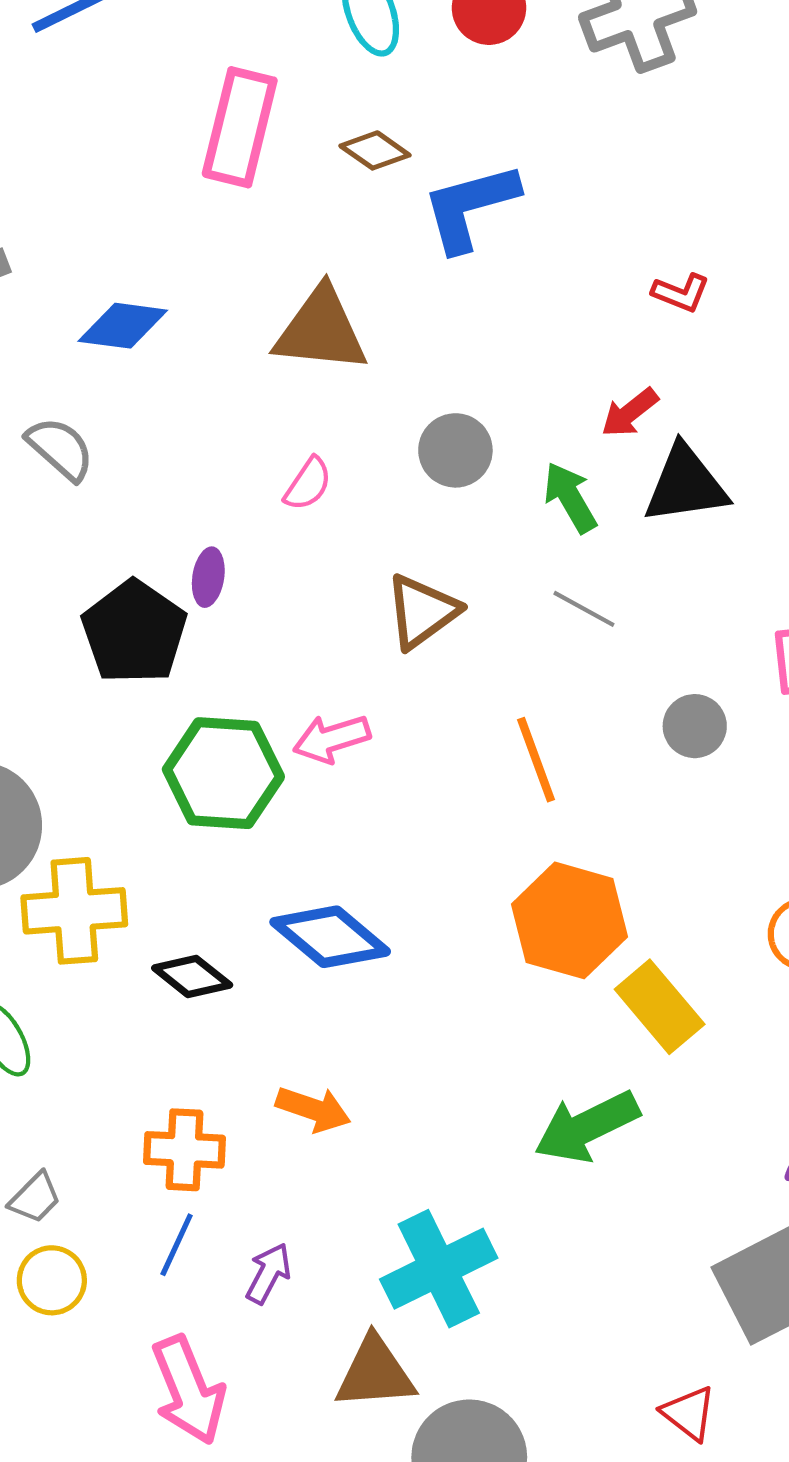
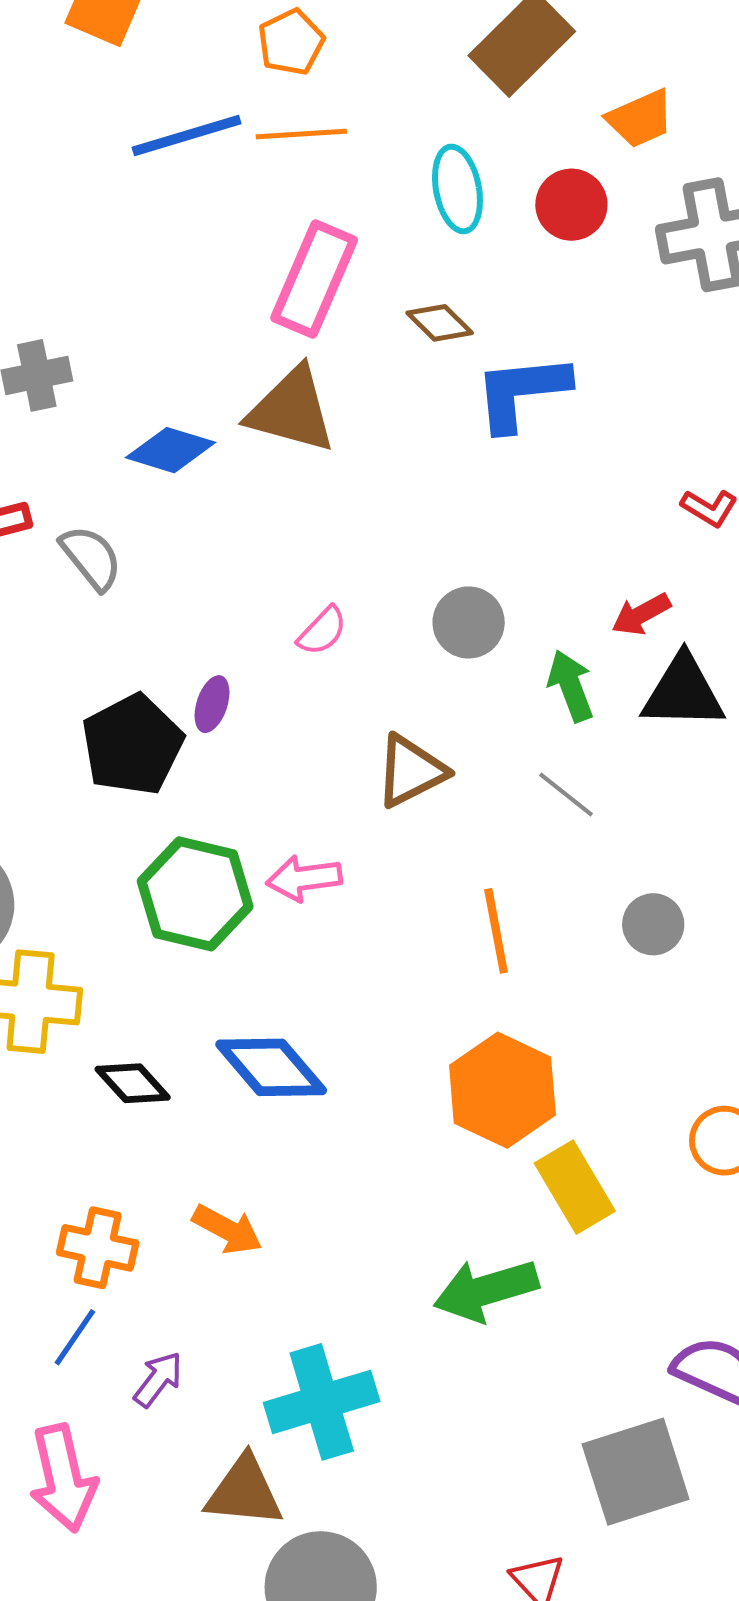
brown triangle: (321, 330) -> (292, 410), moved

